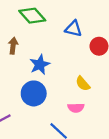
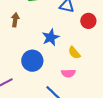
blue star: (40, 65) -> (51, 37), moved

